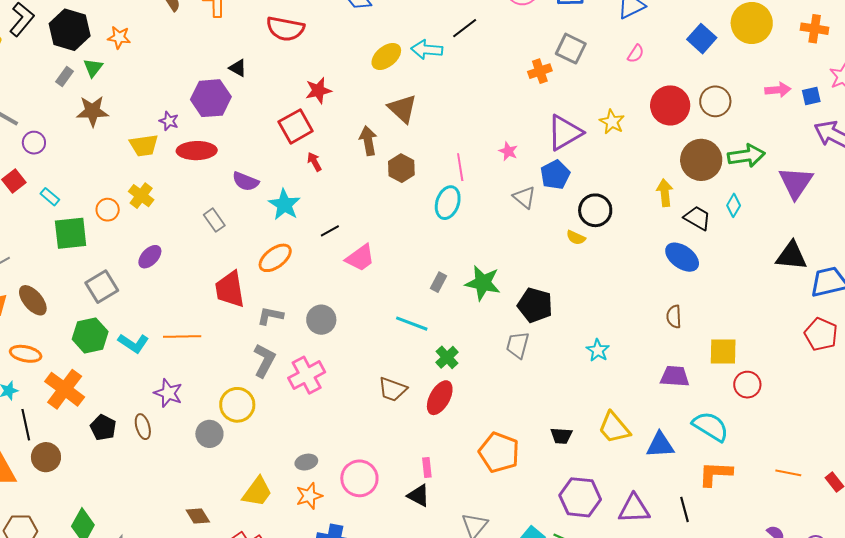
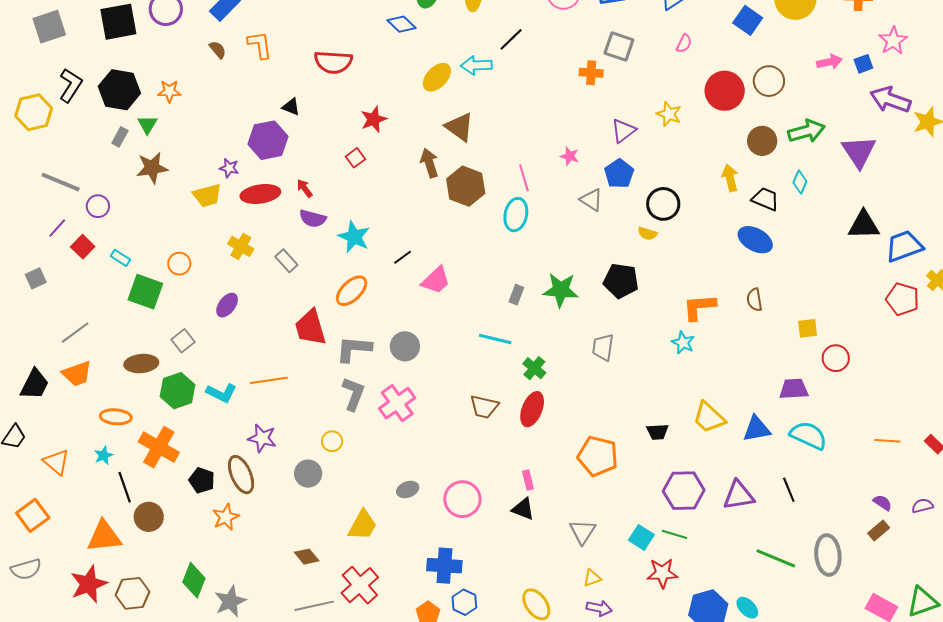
orange cross: (540, 71) -> (591, 73), turned 30
red square: (296, 126) -> (355, 158), size x0.6
purple triangle: (565, 133) -> (623, 131), size x0.7
brown circle: (701, 160) -> (762, 141), size x0.7
red arrow: (314, 162) -> (305, 188), moved
brown hexagon: (401, 168) -> (466, 186), size x1.4
yellow cross: (141, 196) -> (241, 246), moved
green square: (71, 233) -> (145, 292), turned 33
gray square: (102, 287) -> (183, 341), size x0.7
brown ellipse: (33, 300) -> (141, 364), moved, turned -48
black pentagon: (535, 305) -> (621, 281), moved
gray L-shape: (270, 316) -> (354, 349), size x1.4
yellow square: (723, 351) -> (808, 328), size x0.7
purple trapezoid: (675, 376) -> (794, 389), moved
yellow circle: (237, 405) -> (332, 441), size x0.6
cyan semicircle: (711, 426) -> (808, 435), moved
brown ellipse: (143, 427) -> (241, 475), size x1.5
orange L-shape: (715, 474) -> (699, 307), moved
orange star: (309, 496) -> (226, 517), moved

